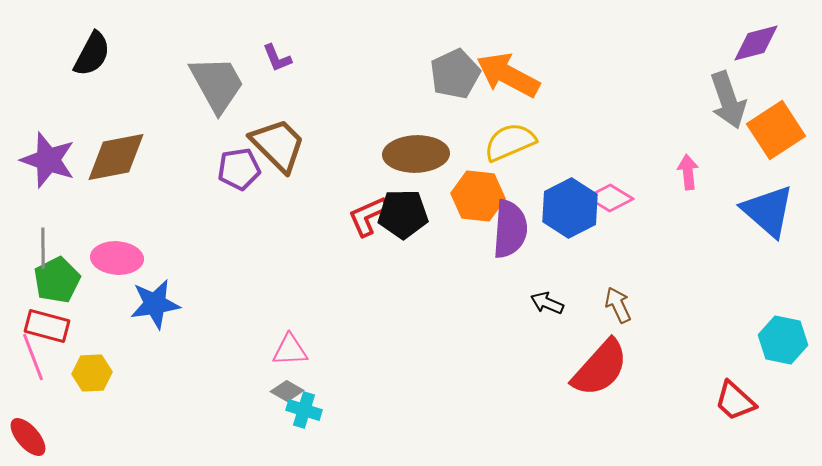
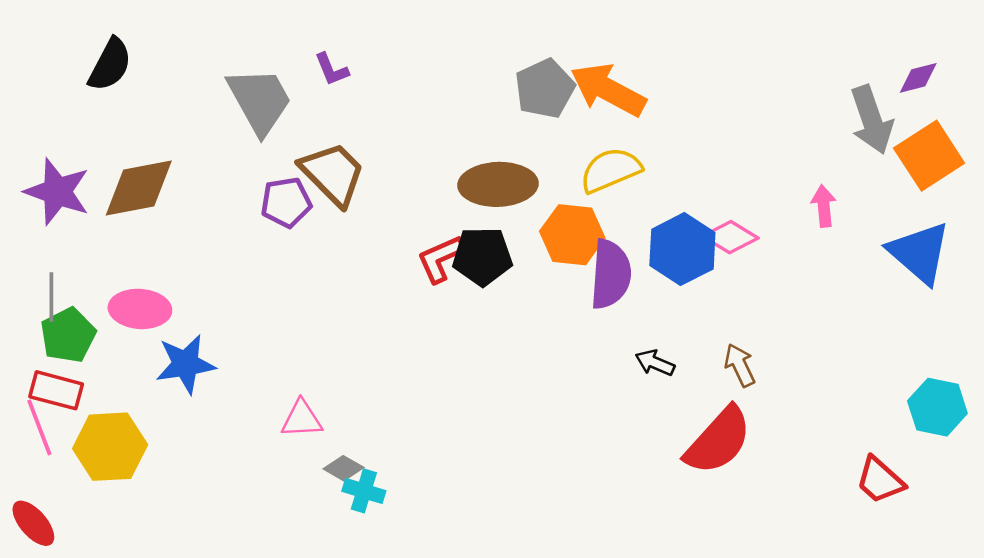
purple diamond: (756, 43) -> (918, 78), moved, size x0.7
pink triangle: (290, 350) -> (302, 419), moved
yellow hexagon: (92, 373) -> (110, 447), size x1.5

